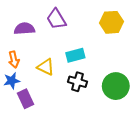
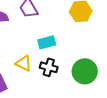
yellow triangle: (46, 67) -> (24, 63), moved

